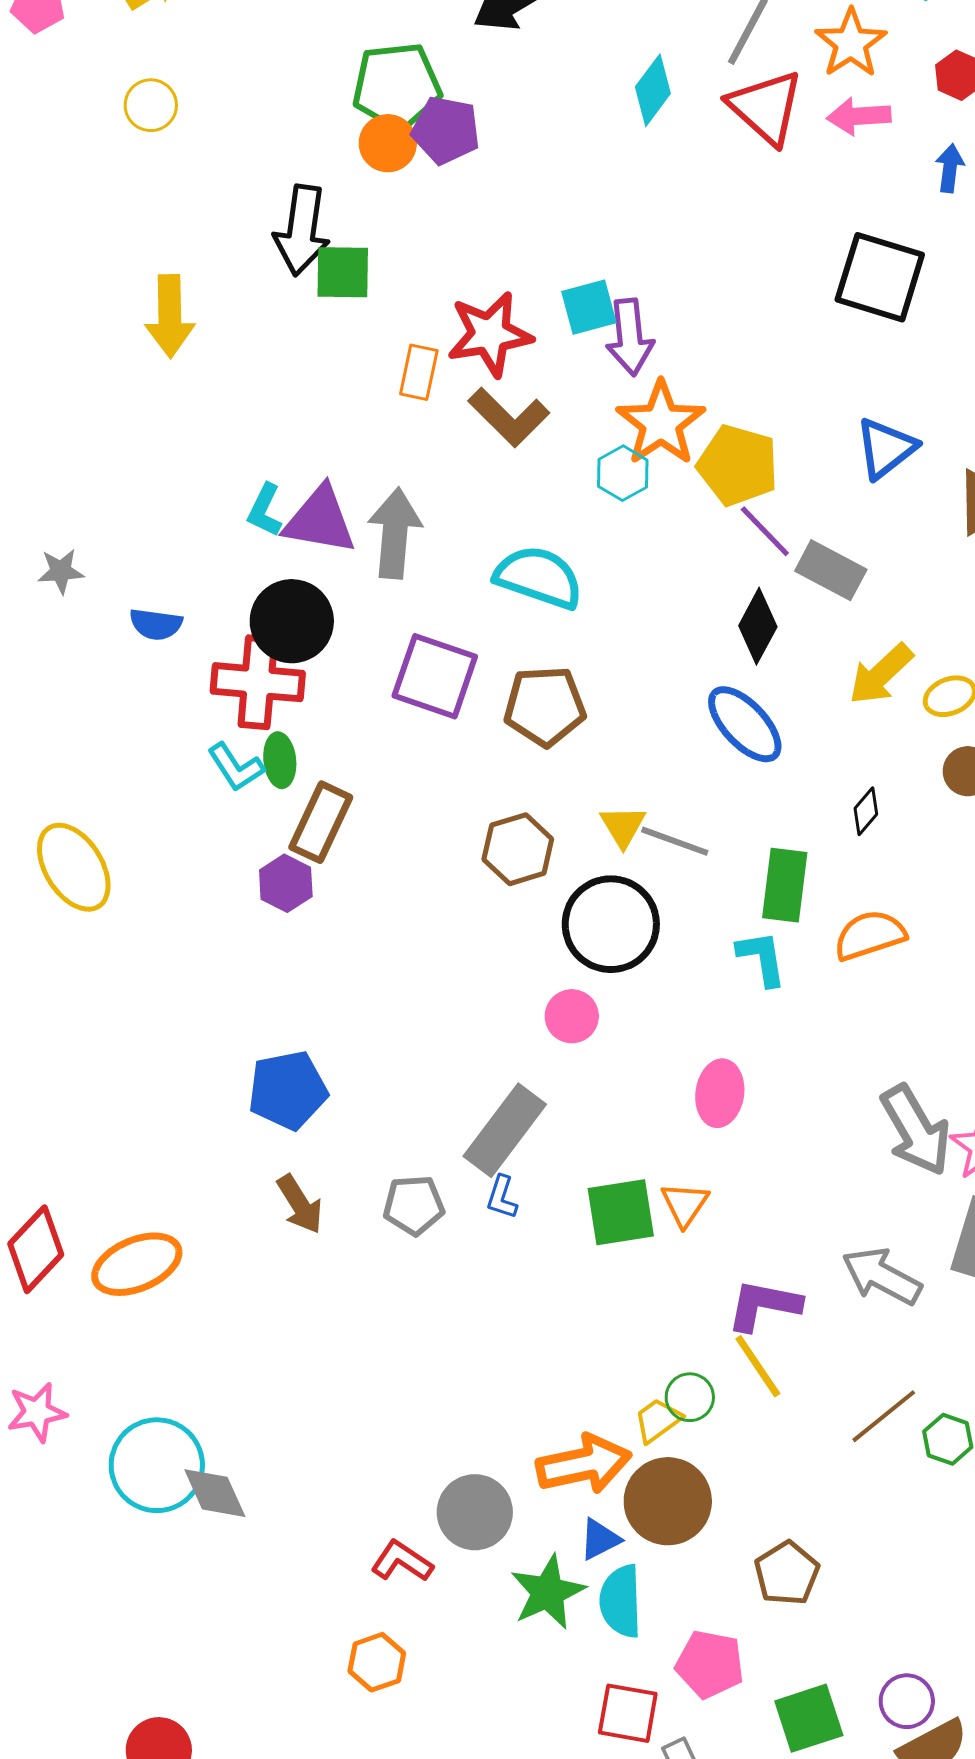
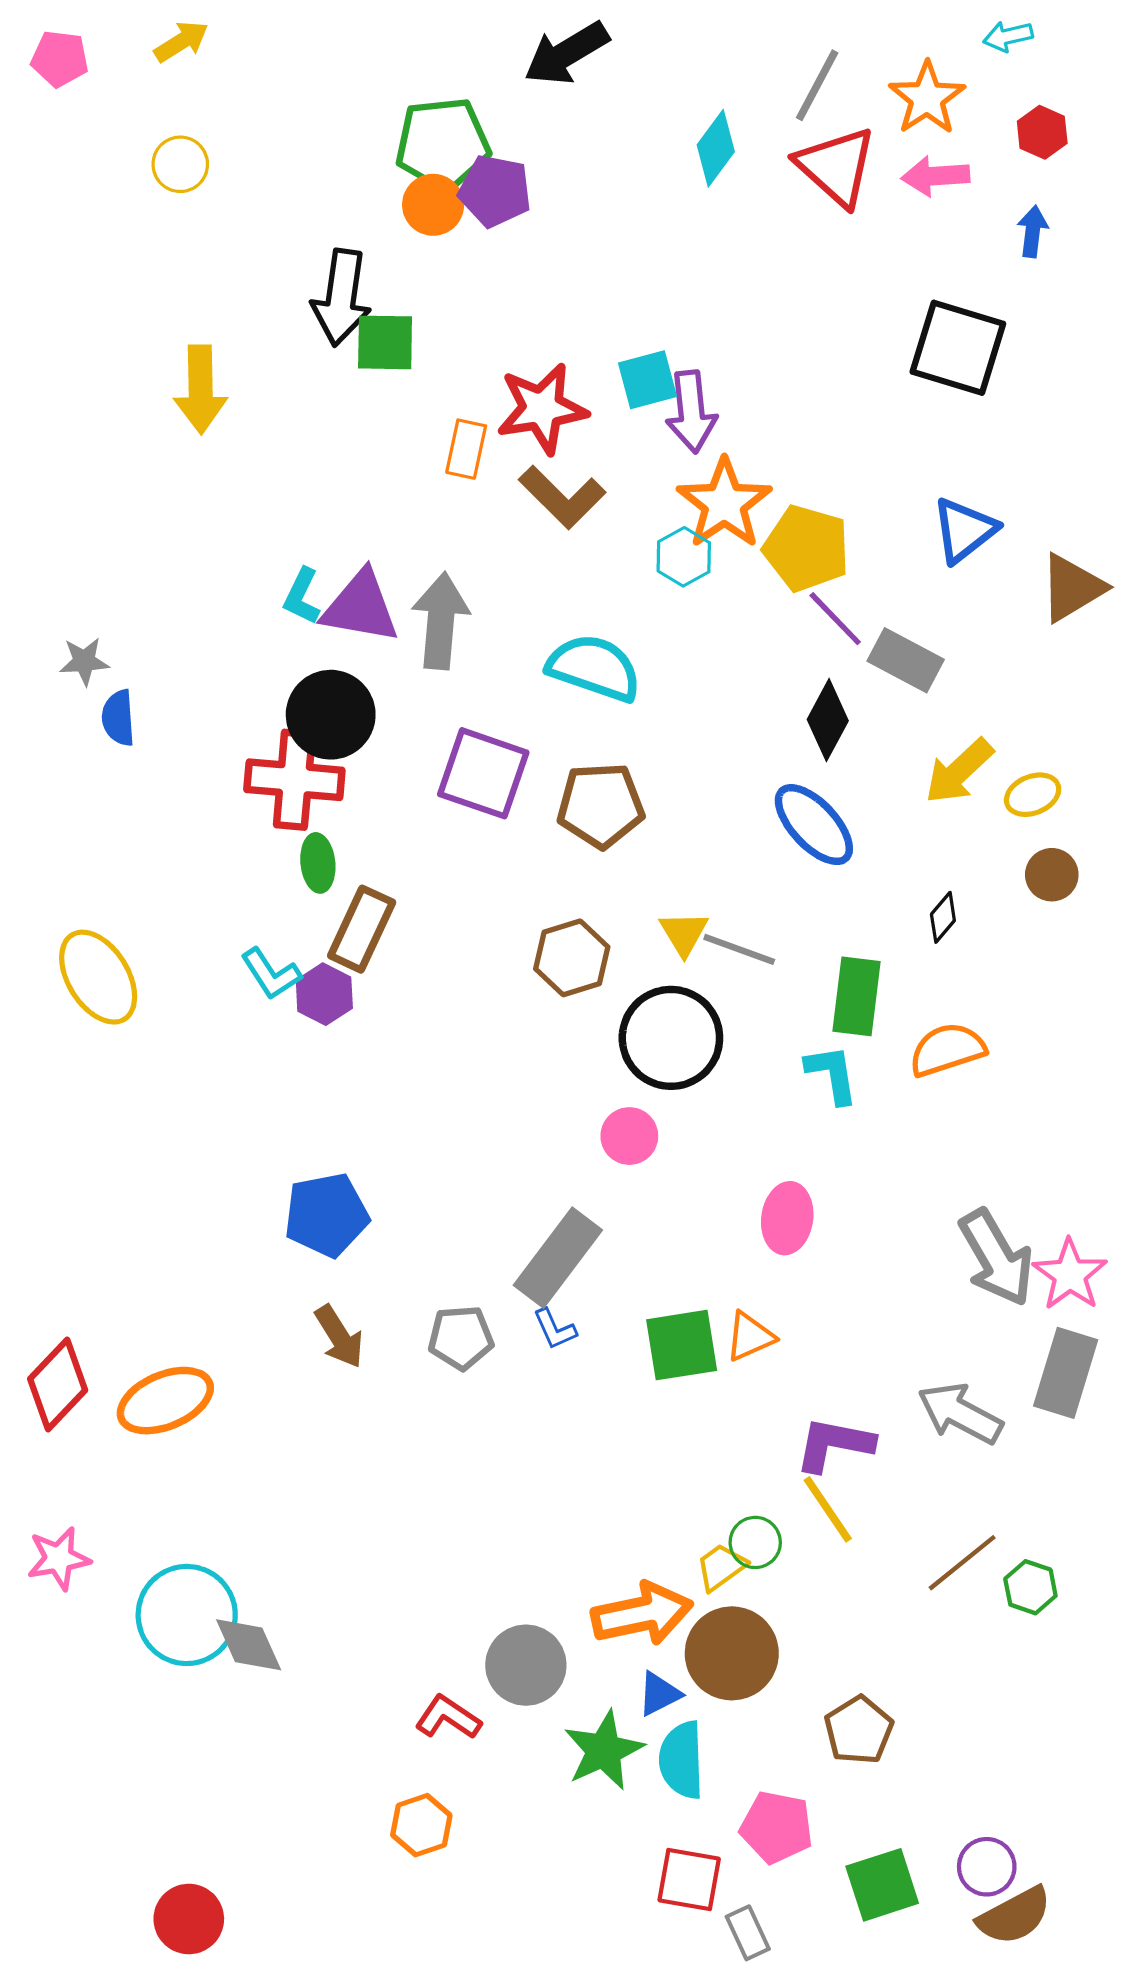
blue semicircle: (156, 624) -> (118, 718), moved, turned 78
cyan L-shape: (236, 767) -> (271, 974), moved
blue L-shape: (502, 1197) -> (555, 1329), turned -42
orange triangle: (685, 1204) -> (750, 1337), turned 32

